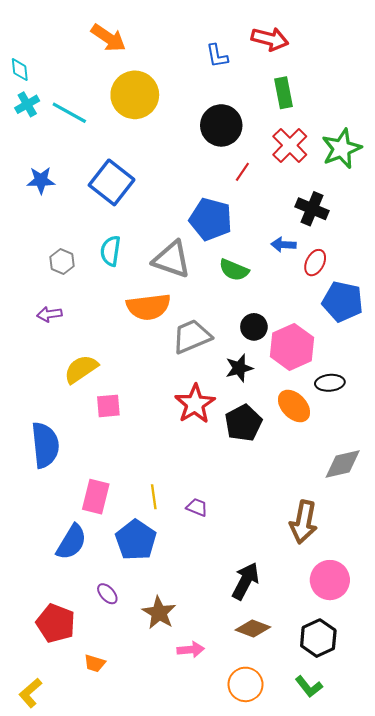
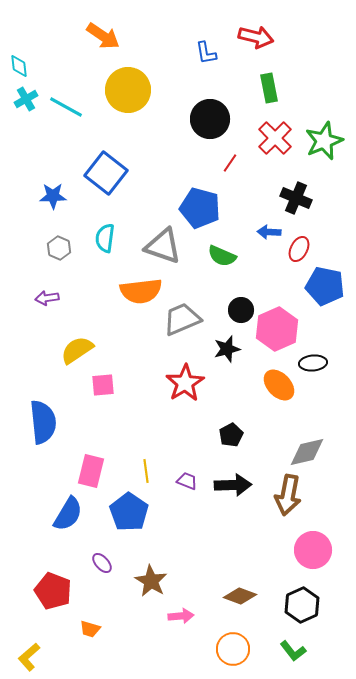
blue star: (41, 180) -> (53, 196), moved
black pentagon: (243, 423) -> (231, 435), moved, size x0.7
gray diamond: (343, 464) -> (307, 452), moved
black arrow: (246, 581) -> (233, 485), moved, turned 60

